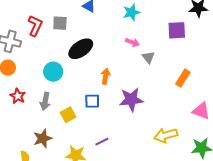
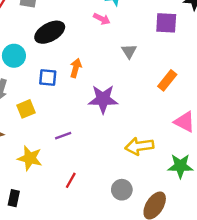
pink arrow: (132, 42) -> (102, 19), moved
blue square: (92, 101) -> (48, 78), moved
purple line: (102, 142) -> (63, 136), moved

